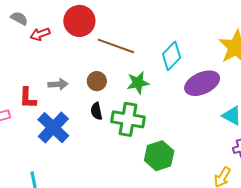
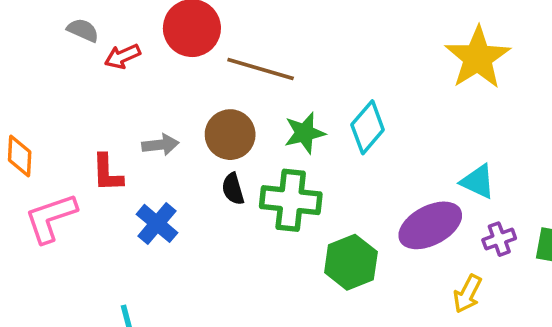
cyan diamond: (172, 56) -> (368, 127), moved
brown circle: (97, 81) -> (230, 135), size x1.4
purple ellipse: (202, 83) -> (430, 225), moved
blue cross: (53, 128) -> (157, 223), size x0.7

